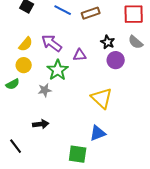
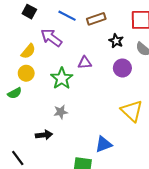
black star: (108, 42) -> (116, 41), moved
purple arrow: (52, 43) -> (51, 38), moved
gray star: (45, 90) -> (61, 112), moved
yellow triangle: (102, 98) -> (132, 111), moved

